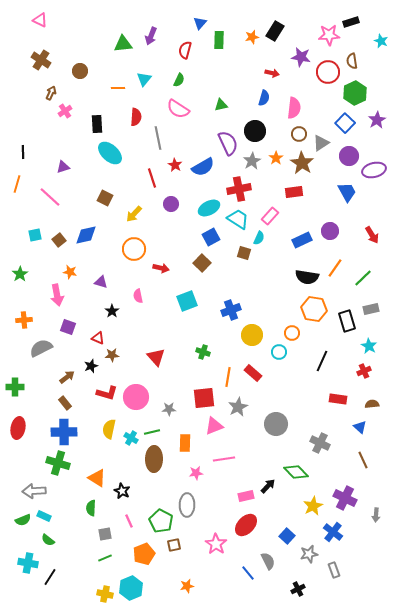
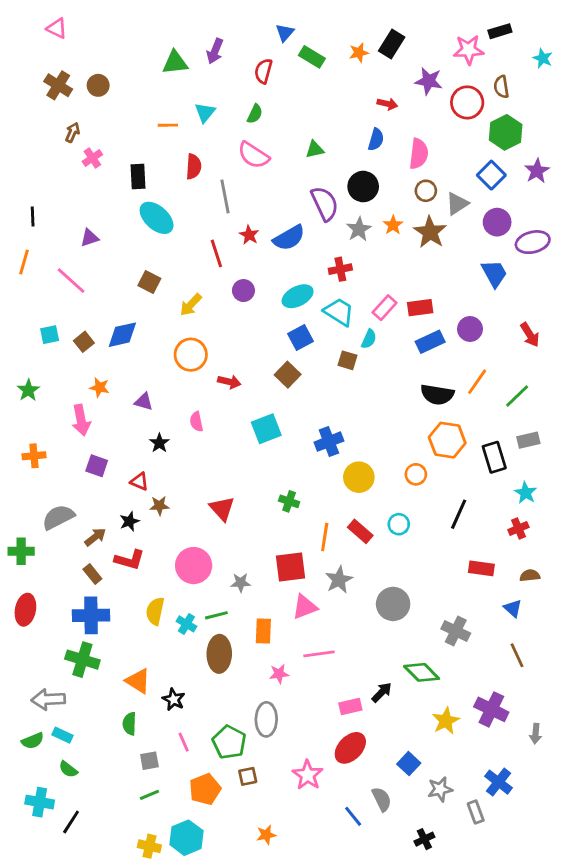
green rectangle: (219, 40) -> (312, 57), turned -60
brown circle: (80, 71) -> (98, 85), moved
red cross: (239, 189) -> (340, 269), size x0.7
red rectangle: (294, 192) -> (420, 308), moved
gray semicircle: (41, 348) -> (58, 517), moved
cyan circle: (279, 352) -> (399, 524), moved
red L-shape: (107, 393) -> (129, 560), moved
blue cross: (333, 532) -> (498, 782), moved

